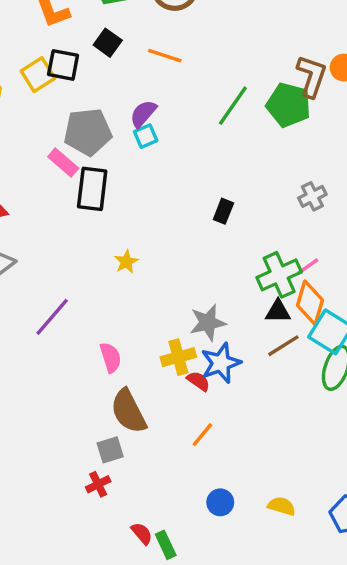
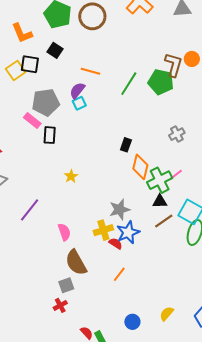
orange line: (165, 56) -> (91, 71), moved
black rectangle: (92, 189) -> (50, 135), size x0.7
orange diamond: (310, 303) -> (140, 167), moved
blue circle: (220, 502) -> (132, 322), moved
yellow semicircle: (282, 506) -> (167, 314), turned -63

